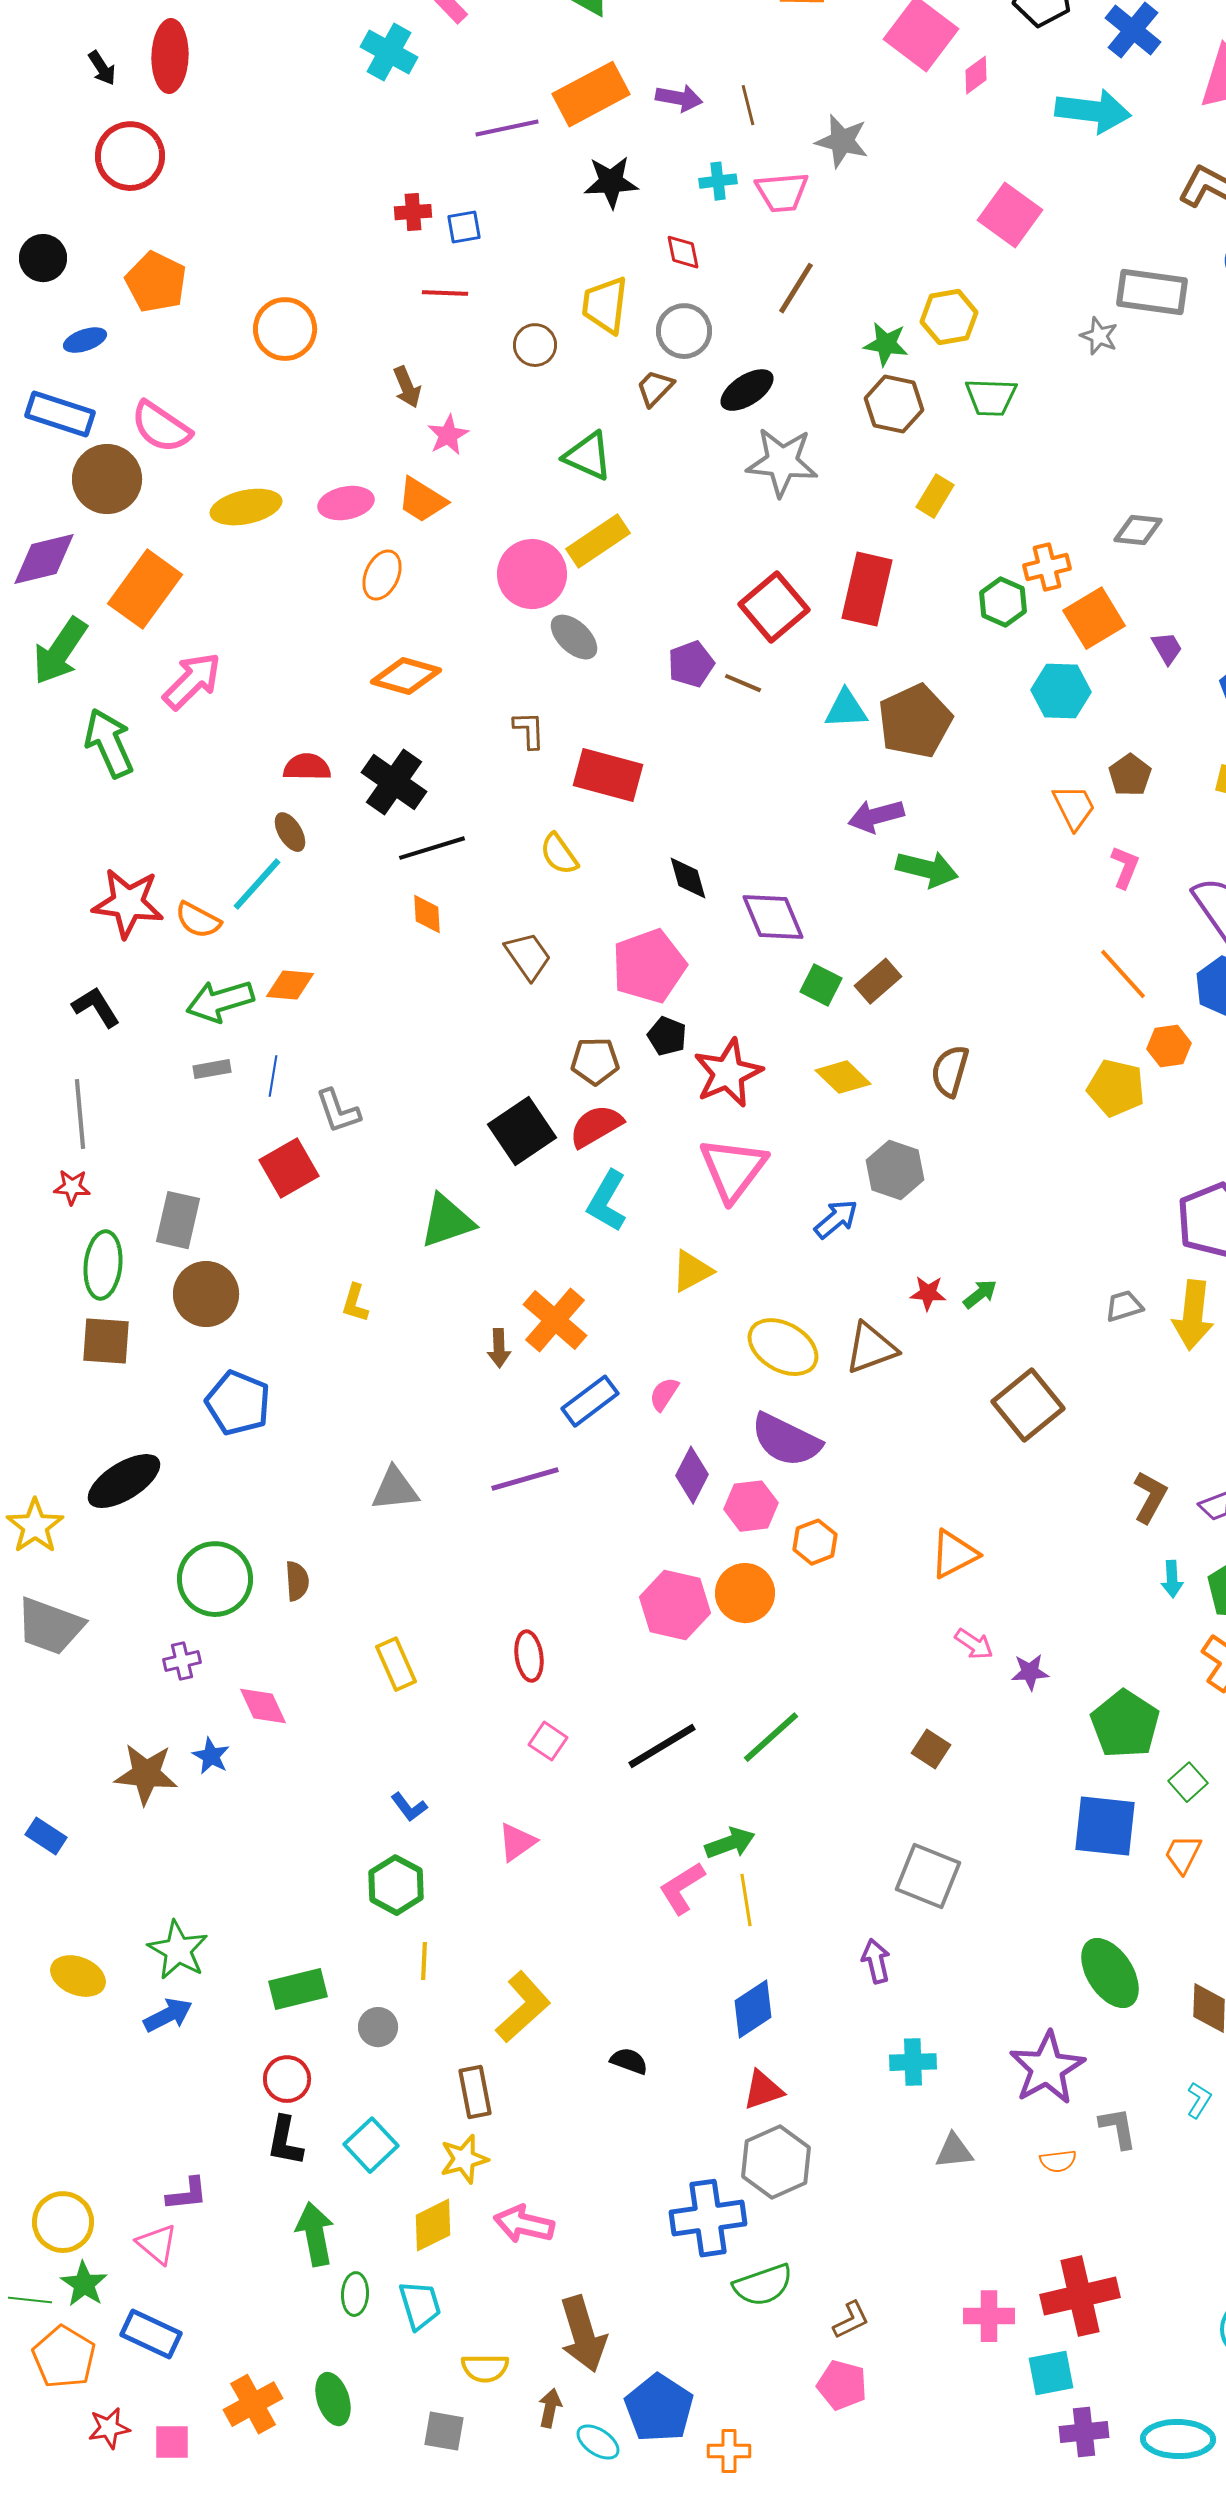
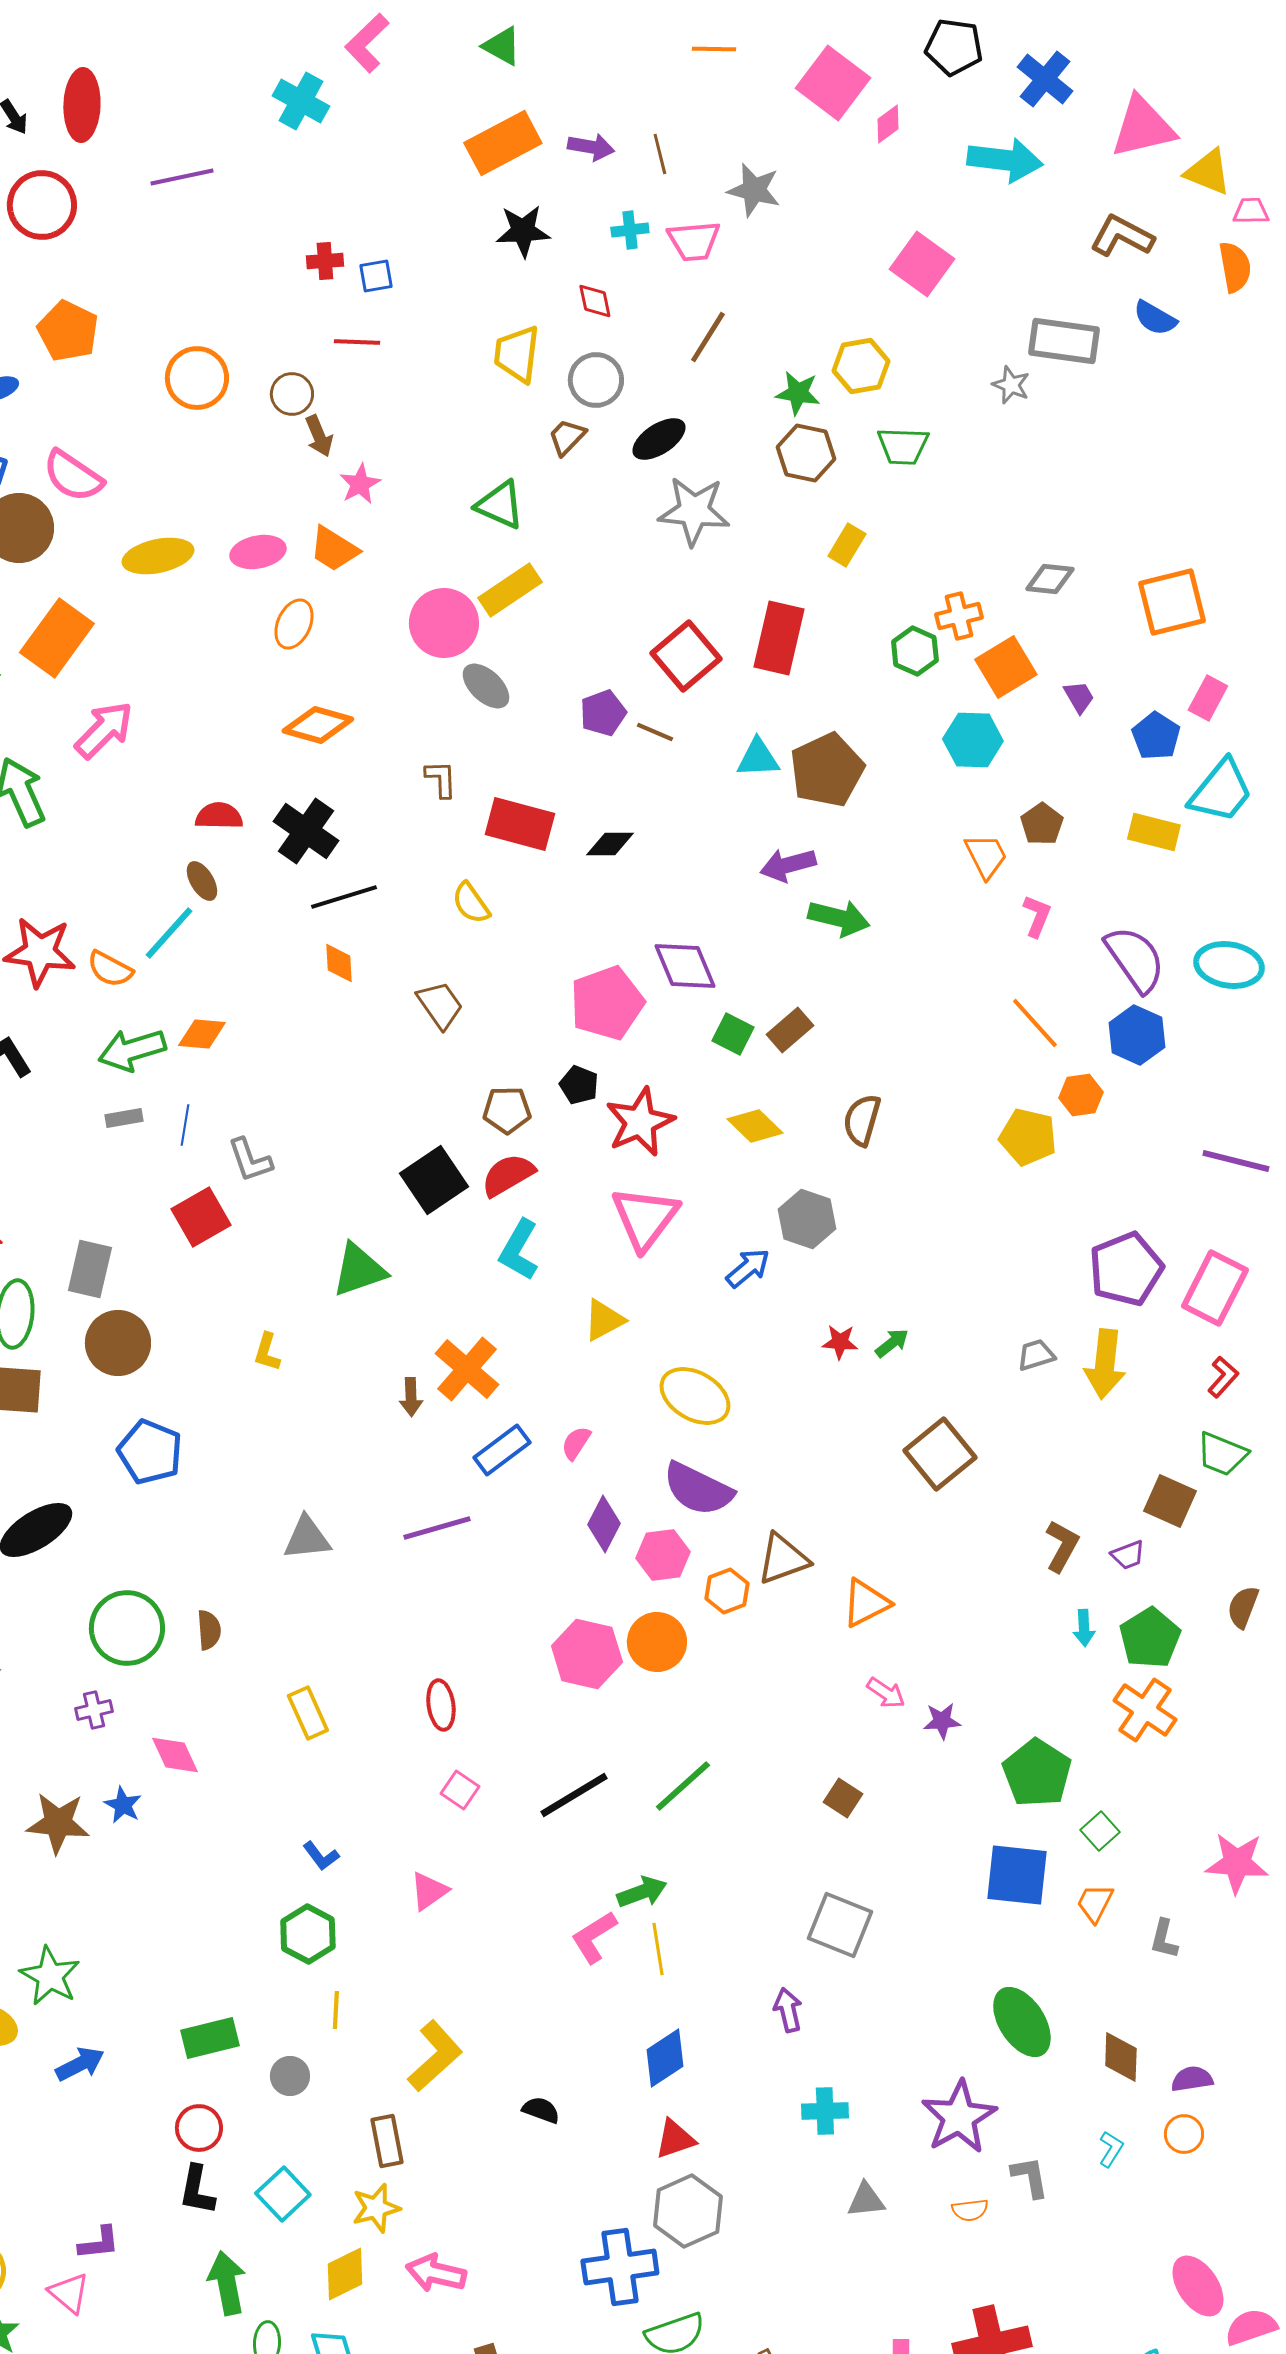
purple line: (507, 128) -> (182, 177), moved
brown circle: (535, 345) -> (292, 394), moved
black diamond: (688, 878) -> (610, 844), moved, turned -75
pink pentagon: (649, 966) -> (607, 1003), moved
brown triangle: (871, 1348) -> (783, 1559), moved
green star: (178, 1950) -> (50, 1976), moved

